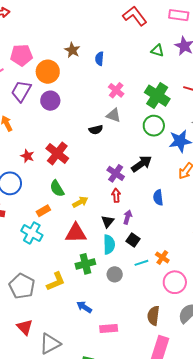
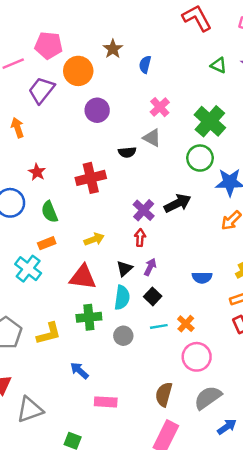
purple circle: (50, 101) -> (97, 110), moved
red cross: (57, 153) -> (91, 178), moved, turned 30
green semicircle: (57, 188) -> (50, 212), moved
blue semicircle: (158, 198) -> (202, 278), moved, turned -91

